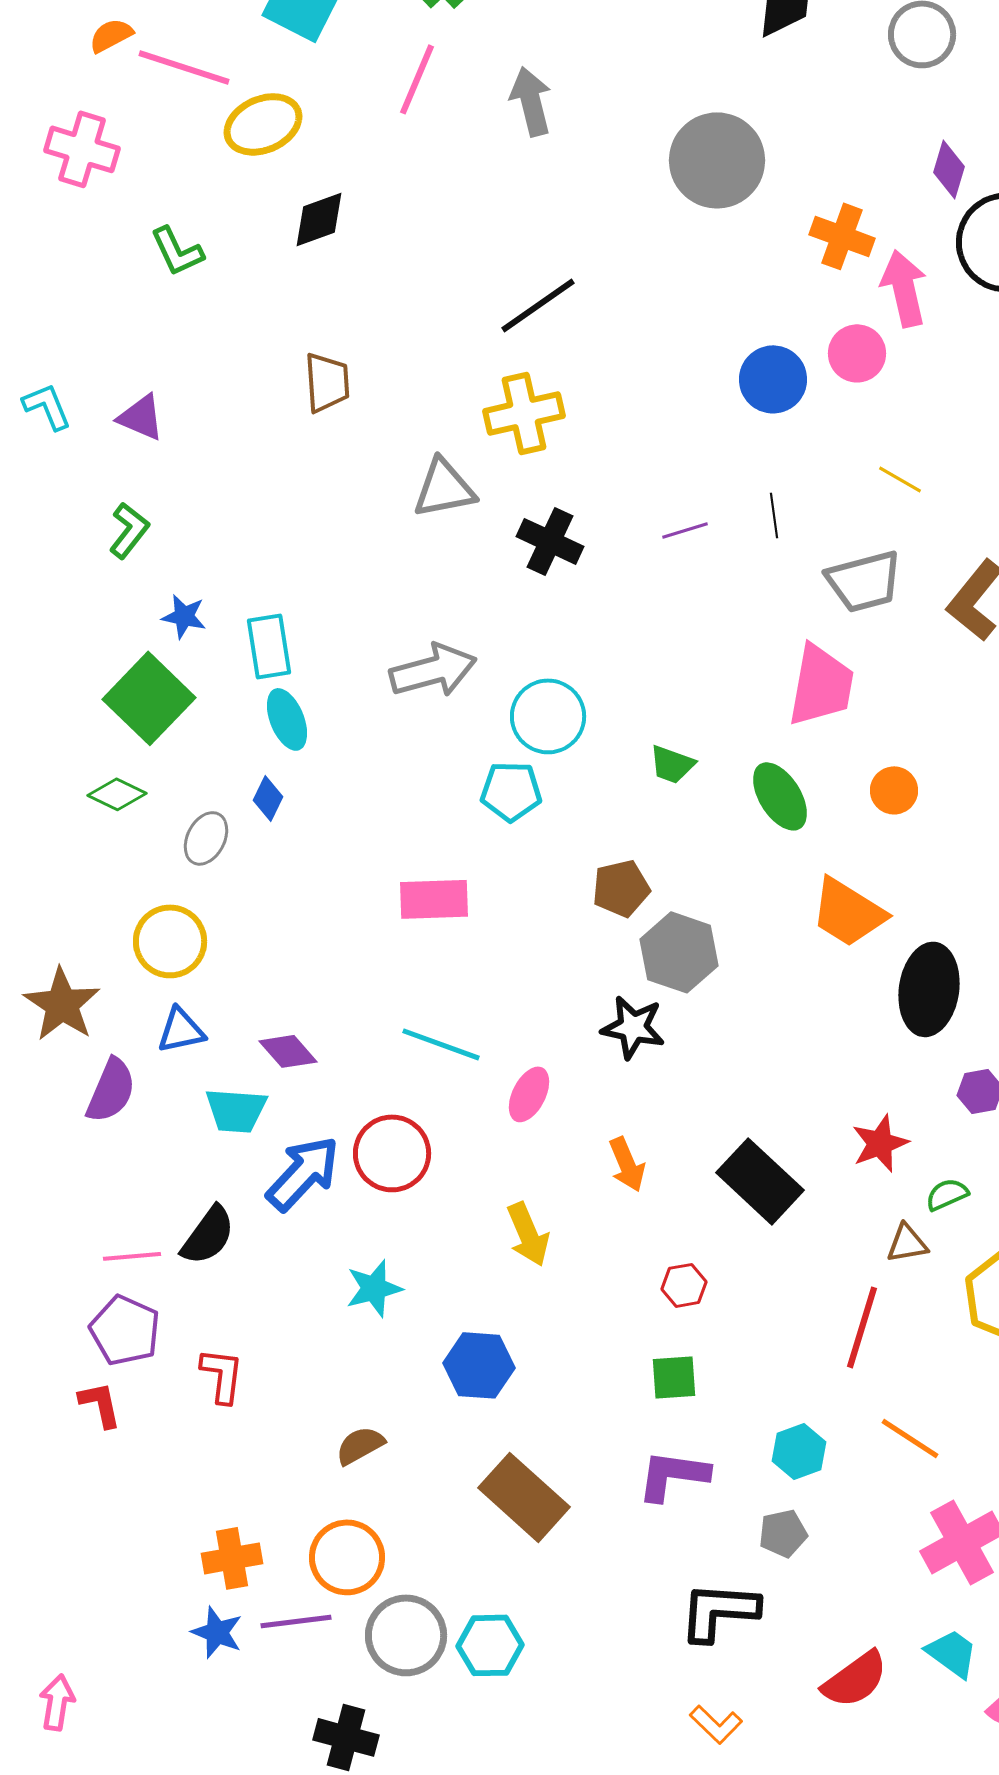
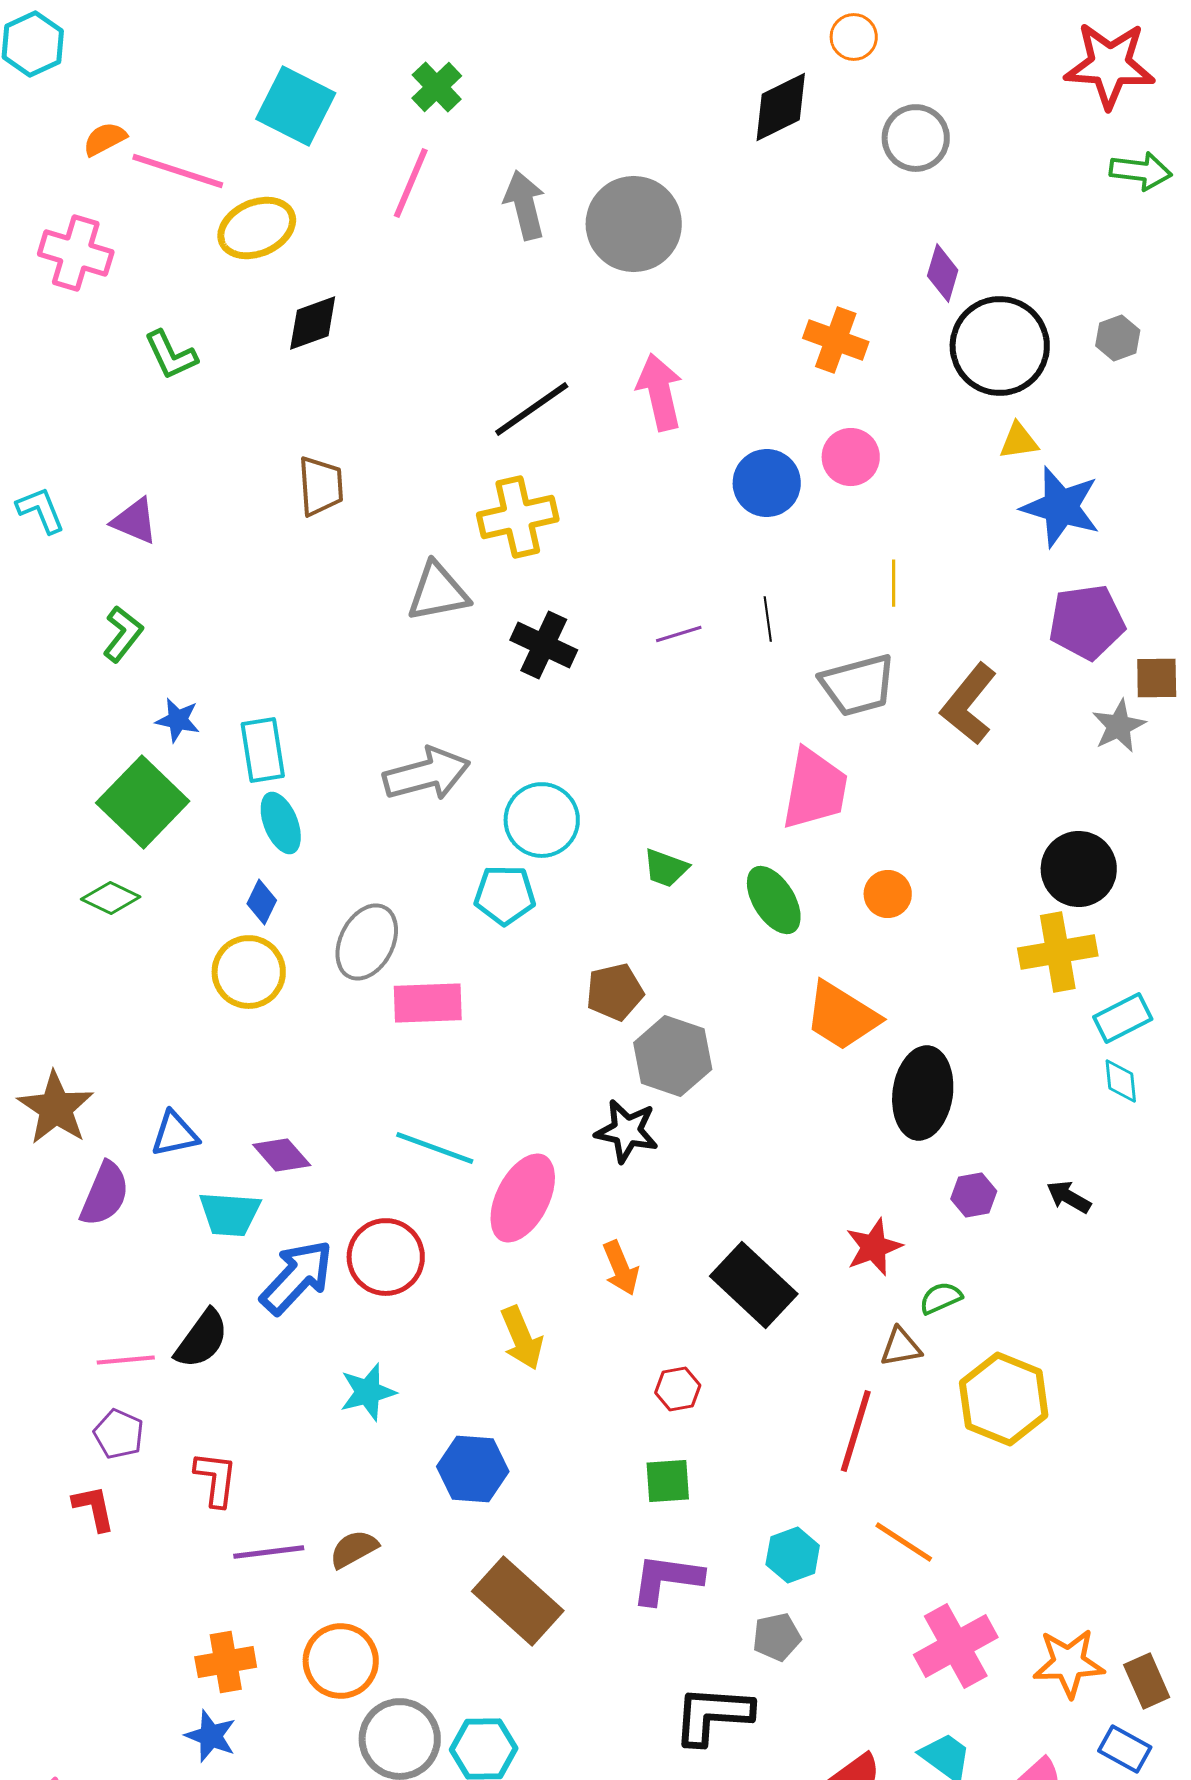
gray circle: (717, 160) -> (634, 224), moved
pink arrow: (904, 288) -> (660, 392), moved
yellow line: (900, 479) -> (894, 583), turned 60
gray ellipse: (206, 838) -> (367, 942), moved, size x1.4
yellow circle: (170, 941) -> (249, 972), moved
pink ellipse: (529, 1094) -> (523, 1198), size x1.6
purple pentagon: (125, 1330) -> (119, 1434), size x0.7
purple line: (296, 1621) -> (269, 1552), moved

